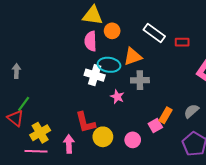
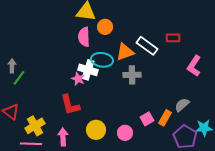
white rectangle: (154, 33) -> (147, 46), moved
pink star: (117, 97) -> (78, 79), moved
green line: (24, 104) -> (19, 78), moved
orange rectangle: (166, 115) -> (165, 118), moved
red L-shape: (85, 122) -> (70, 105), moved

